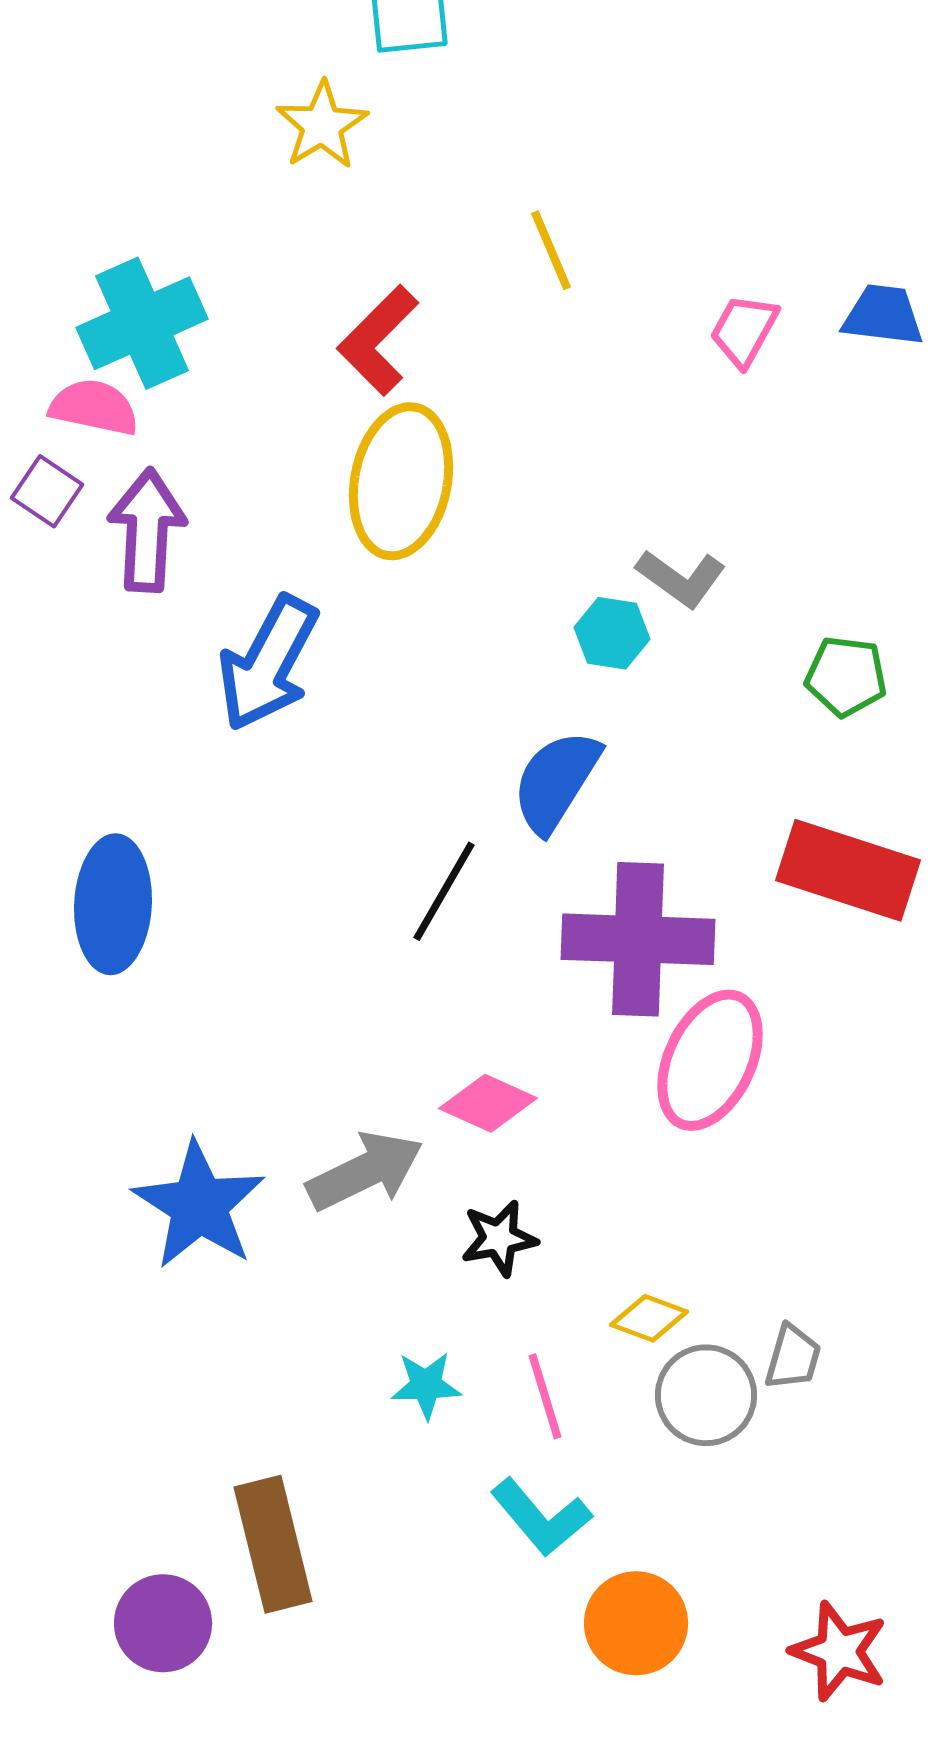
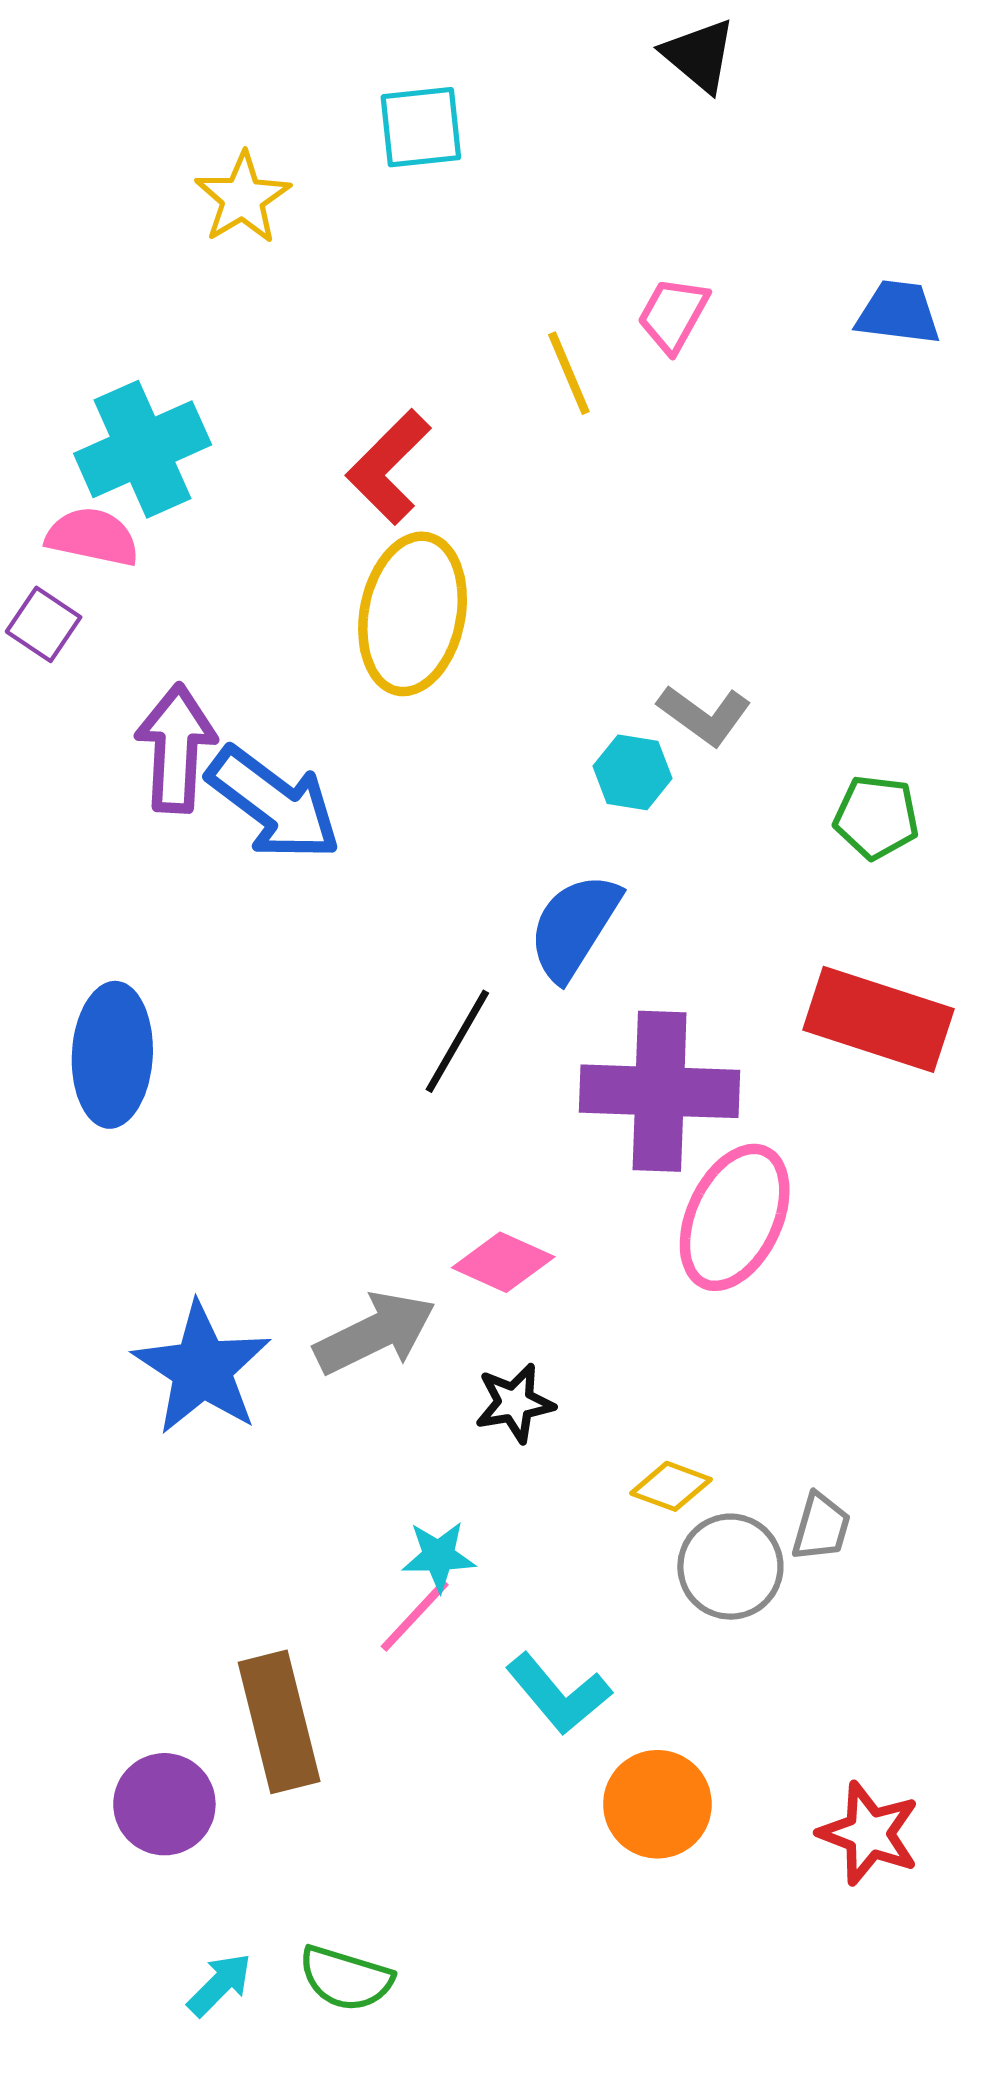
yellow star: (322, 125) -> (243, 198), moved
blue trapezoid: (883, 315) -> (898, 313), moved
pink trapezoid: (744, 330) -> (673, 315), moved
purple arrow: (147, 530) -> (176, 748), moved
blue arrow: (268, 663) -> (274, 804), turned -81
pink line: (545, 1396) -> (415, 1616), moved, turned 60

